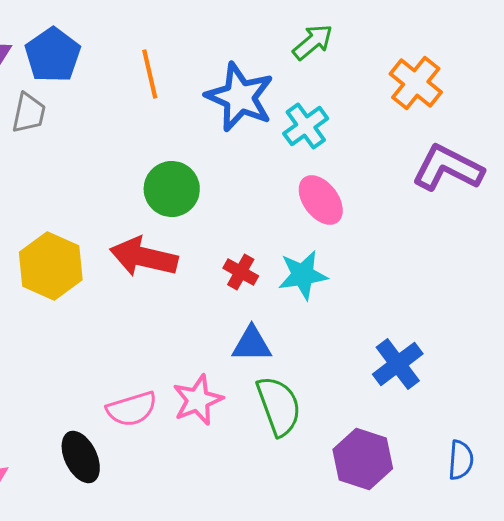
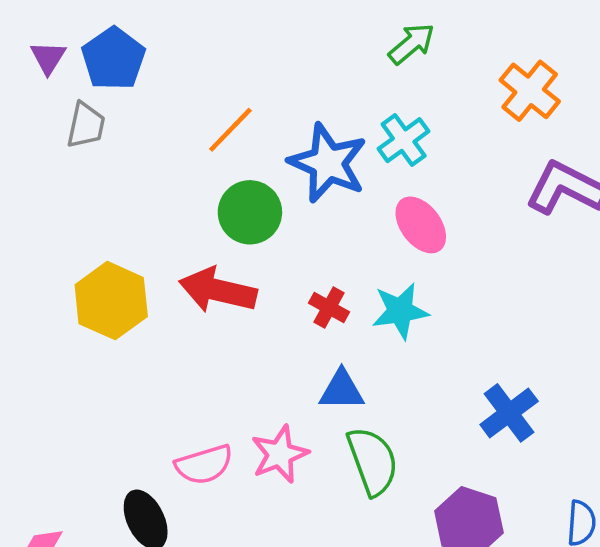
orange line: (150, 74) -> (230, 130), moved, turned 57
blue star: (240, 97) -> (328, 163), moved

